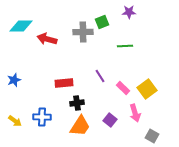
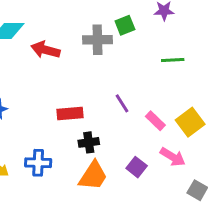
green line: (125, 46) -> (173, 60), moved
pink arrow: (135, 113) -> (173, 157), turned -42

